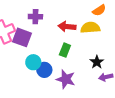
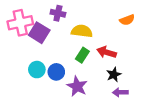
red arrow: (67, 27) -> (107, 52), moved
yellow semicircle: (90, 28) -> (82, 31), moved
cyan circle: (33, 62) -> (37, 70), moved

